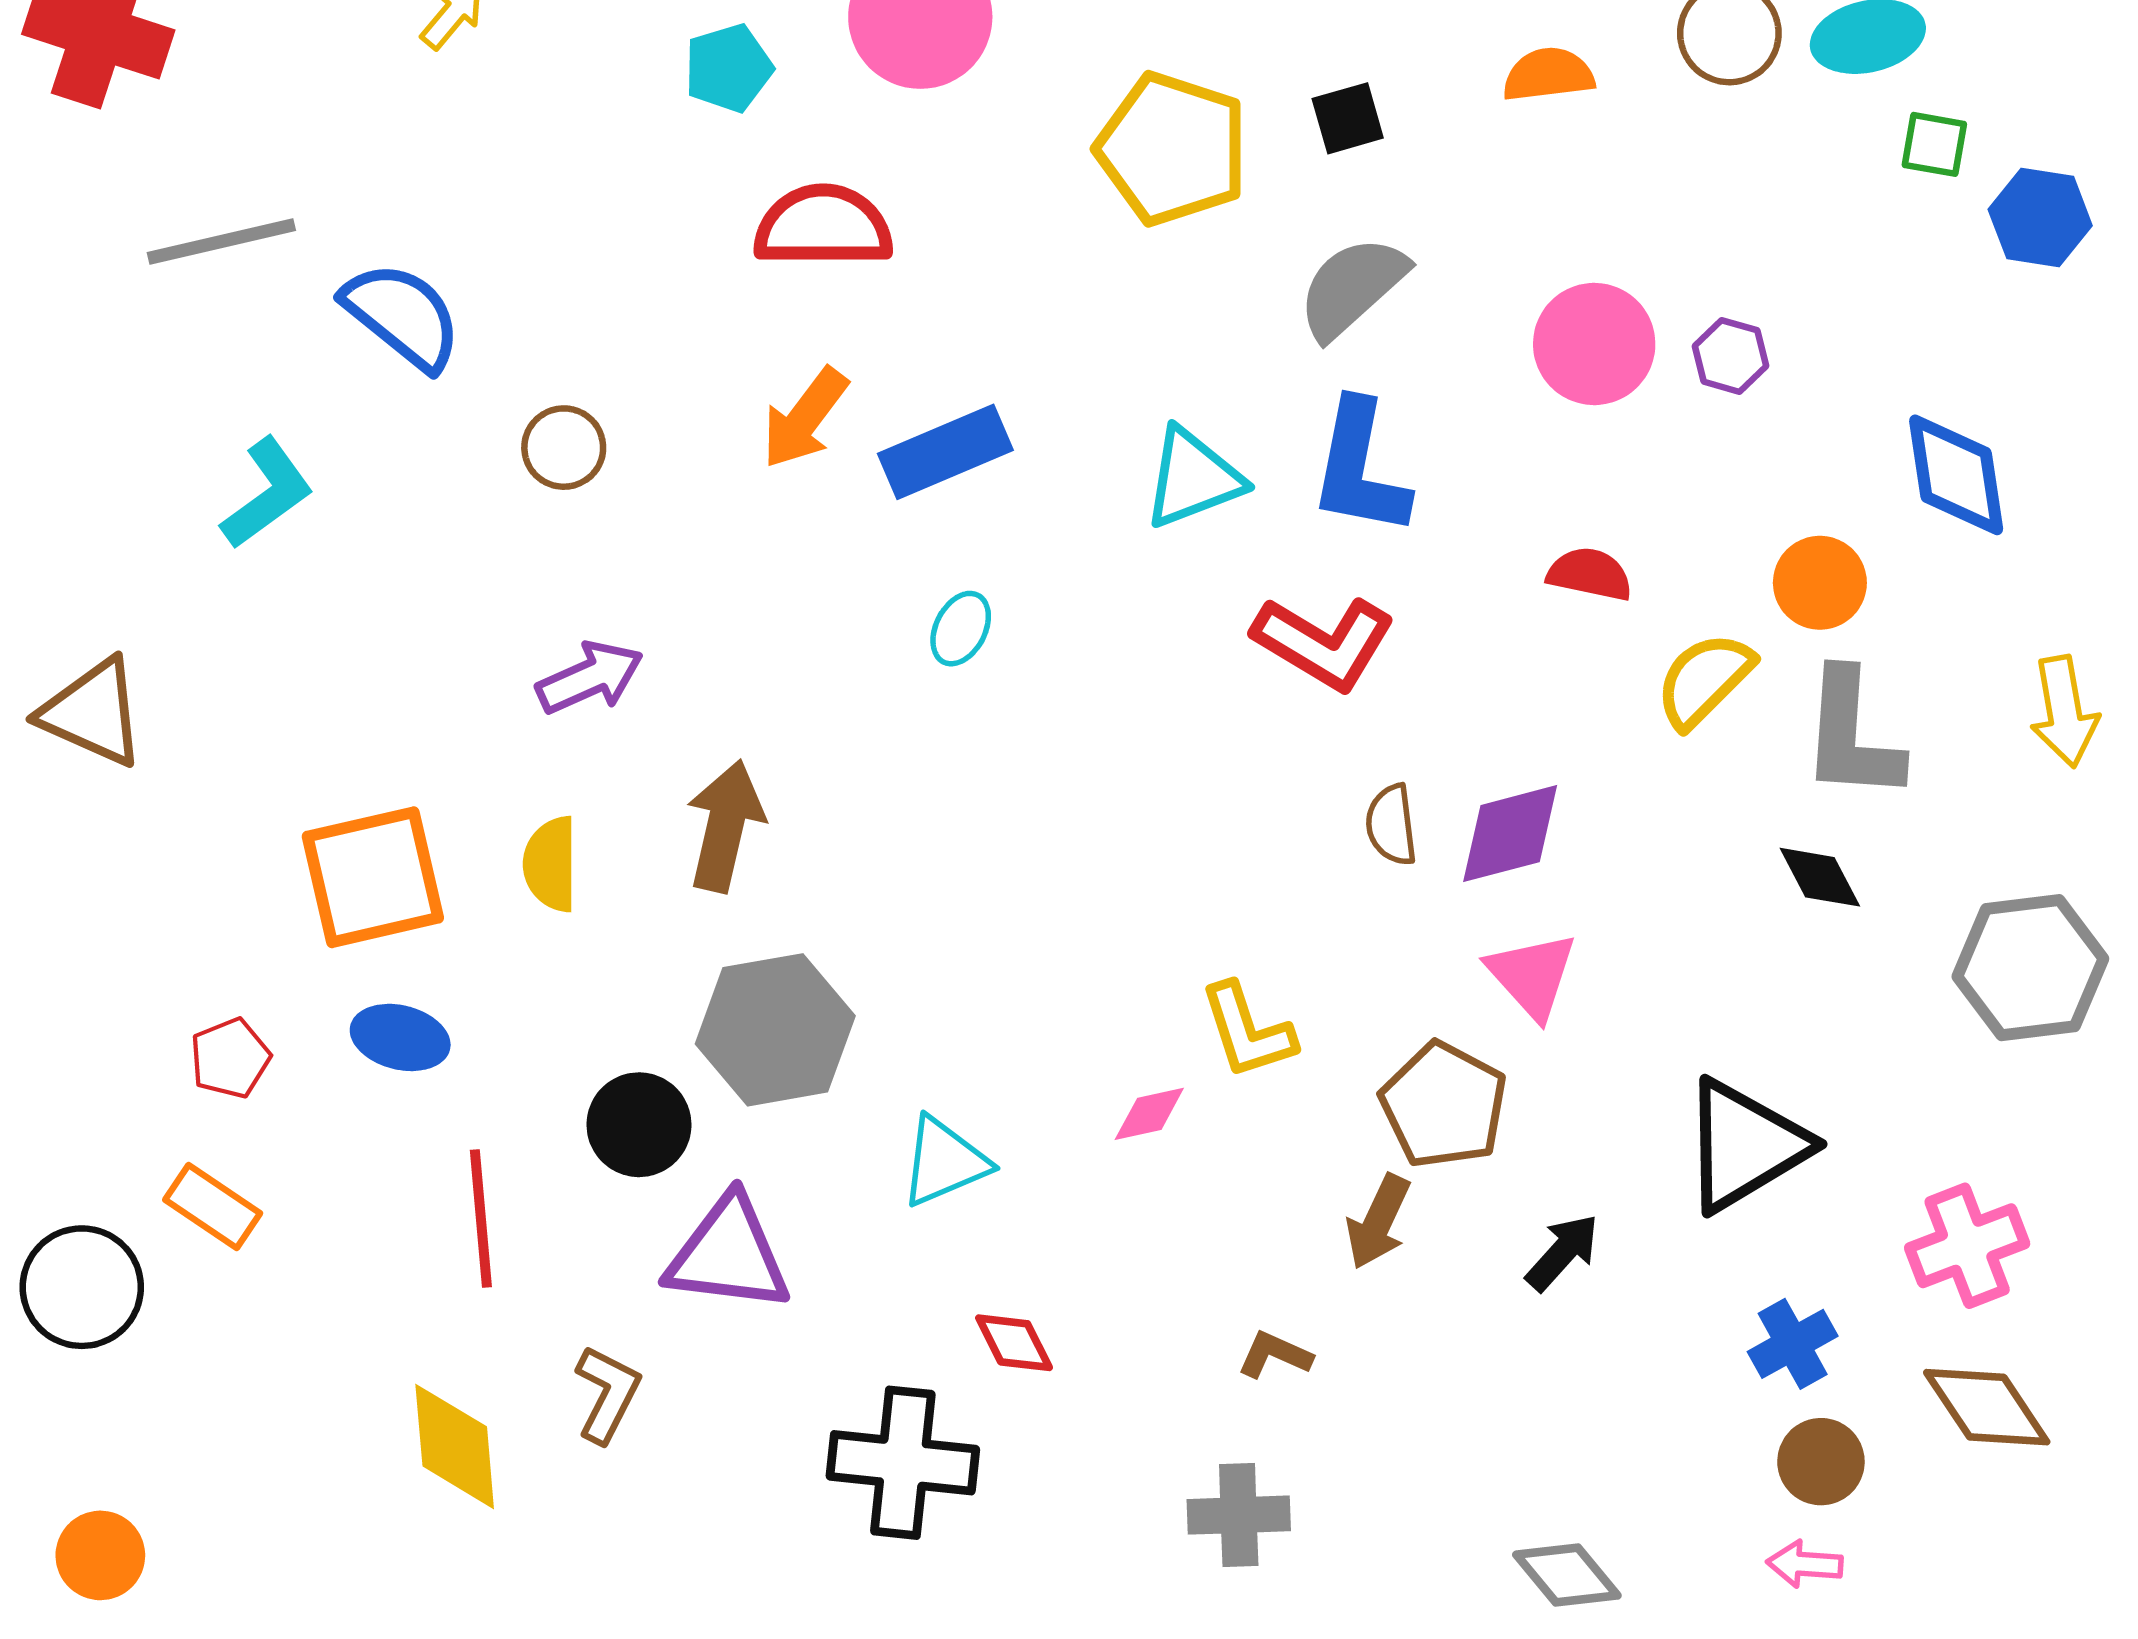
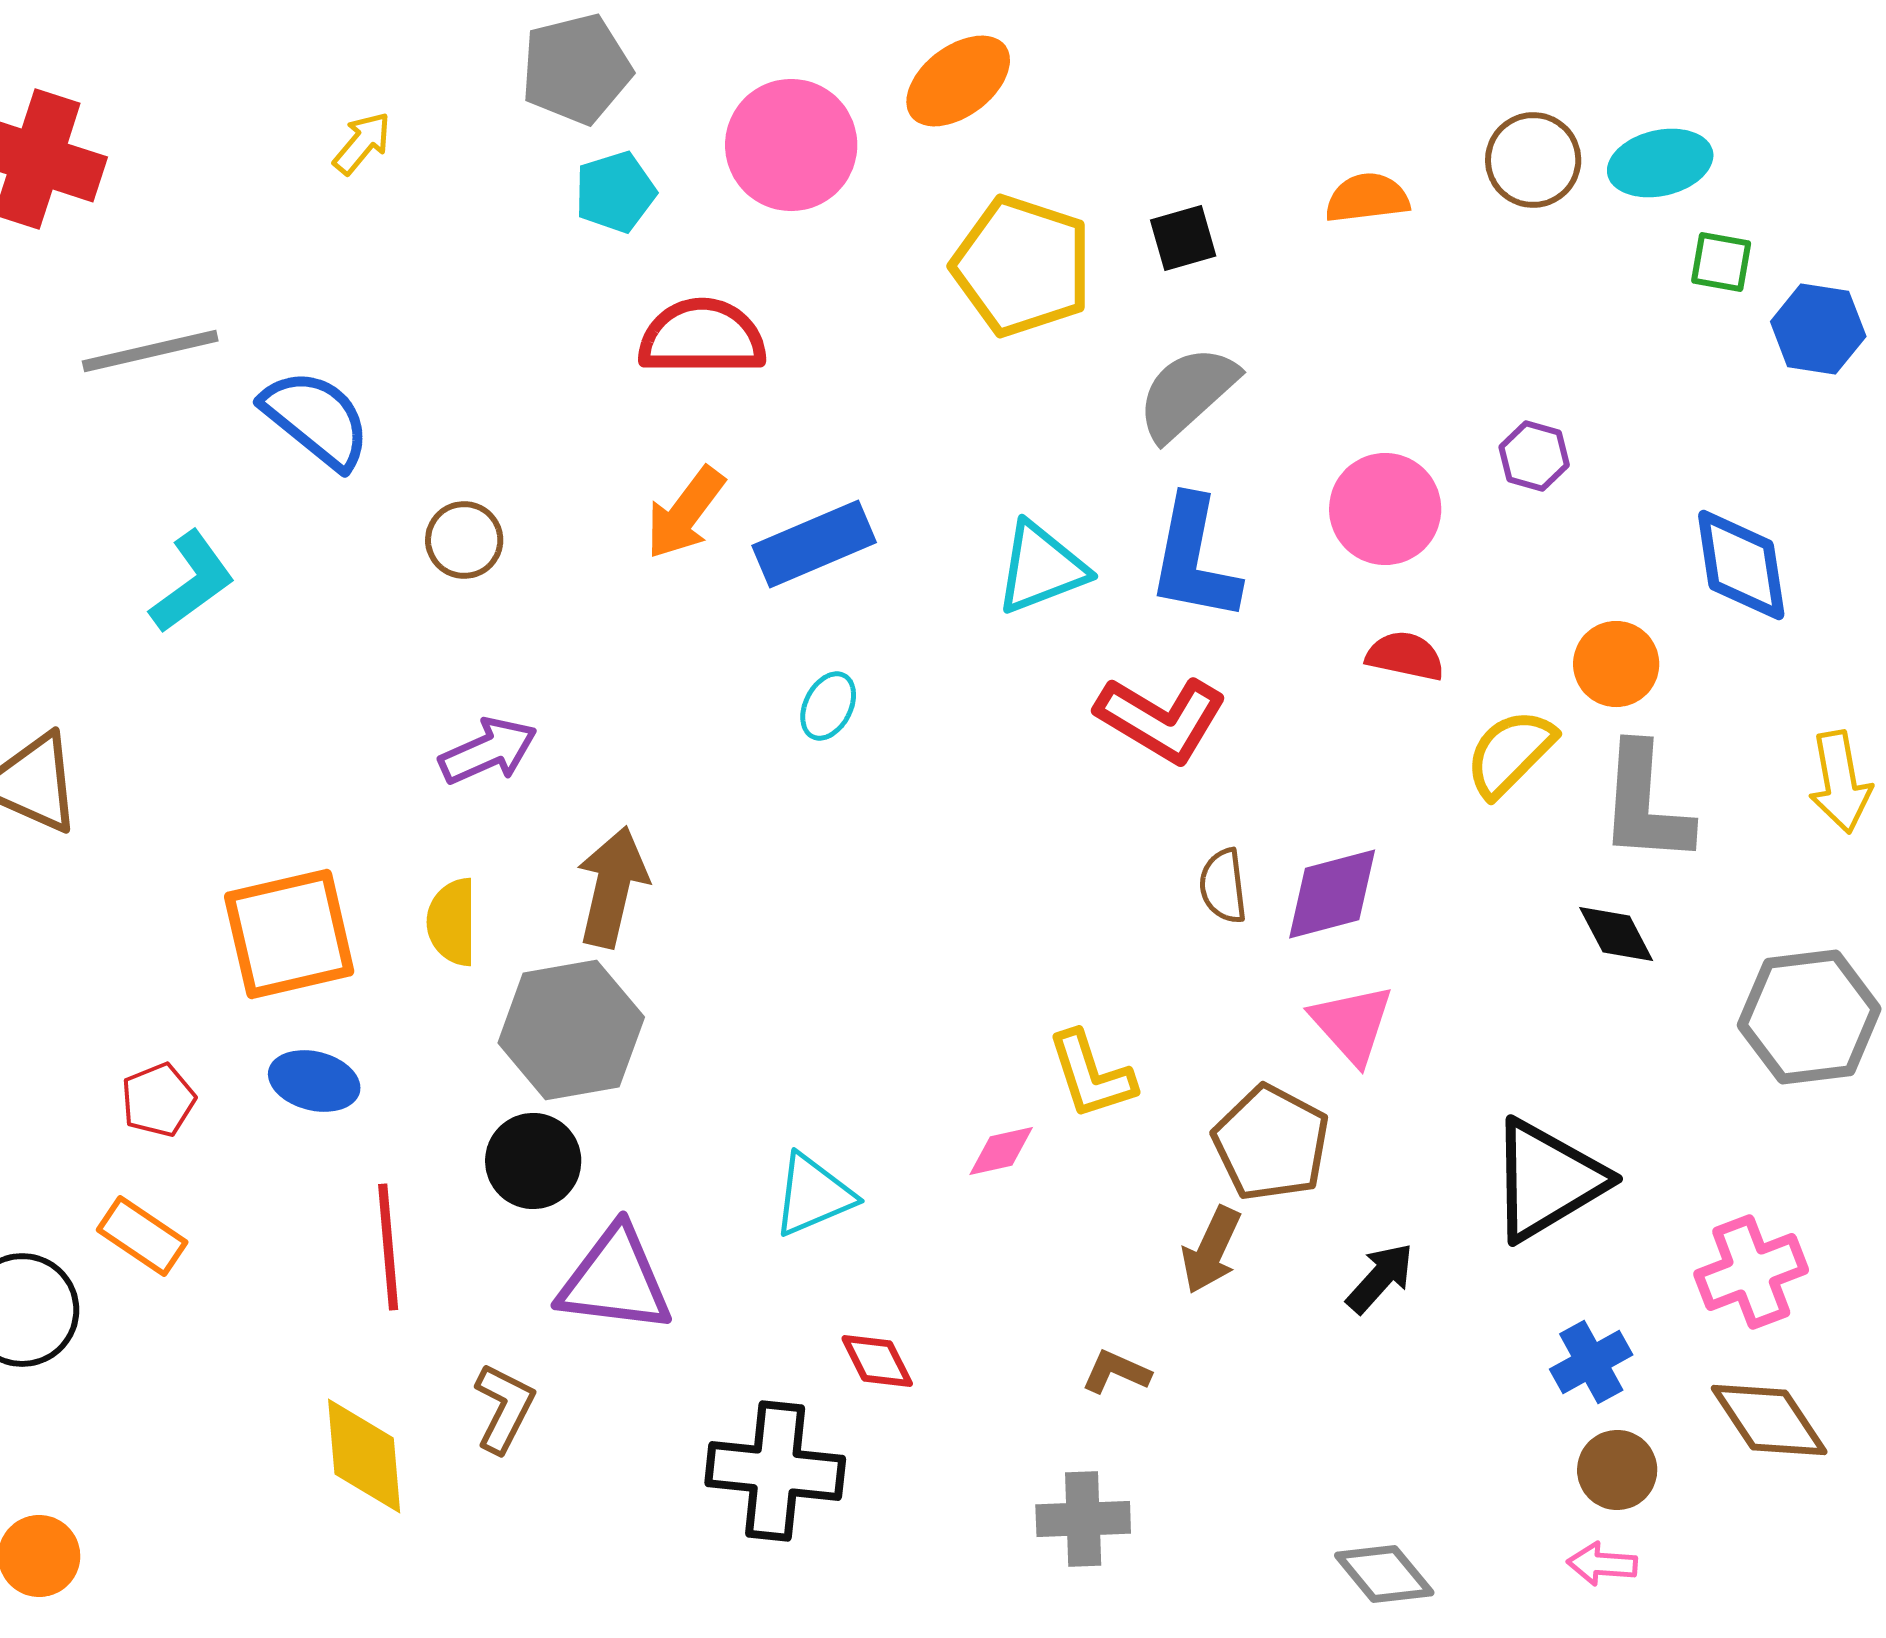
pink circle: (1594, 344) -> (1385, 509), moved
gray hexagon: (775, 1030) -> (571, 1030), moved

